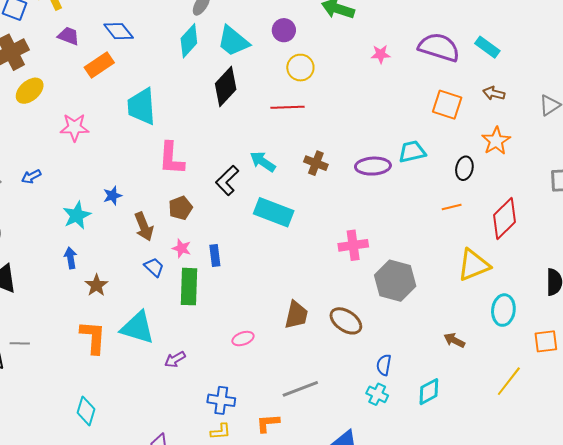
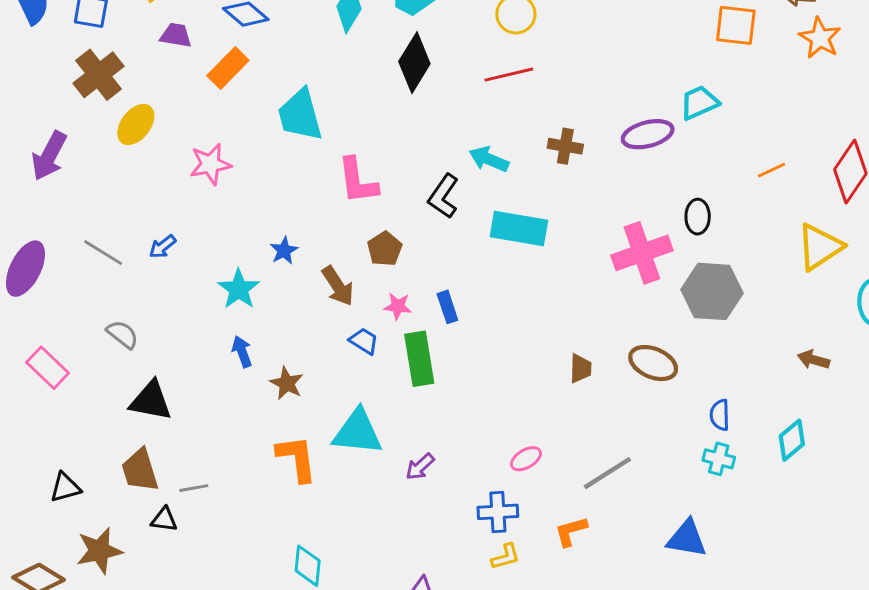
orange star: (496, 141) -> (820, 38), moved
black ellipse: (464, 168) -> (698, 217), moved
pink cross: (353, 245) -> (642, 253), size x1.4
brown trapezoid: (296, 315) -> (581, 368), size x0.7
pink ellipse: (243, 339) -> (526, 459), moved

